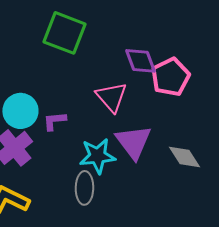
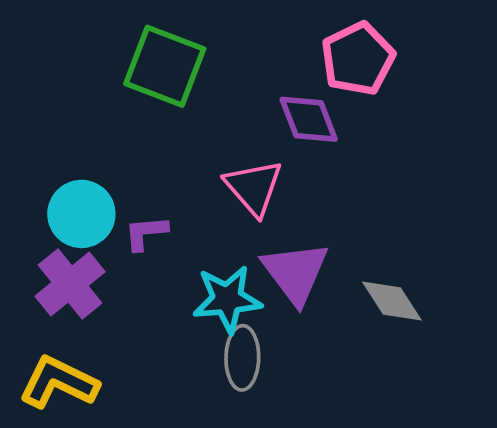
pink pentagon: (170, 77) -> (358, 59), moved
gray ellipse: (84, 188) -> (242, 358), moved

